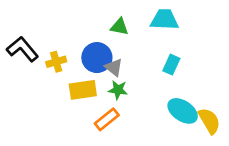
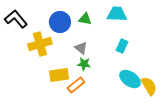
black L-shape: (22, 49) -> (16, 19), moved
blue circle: (97, 58) -> (60, 22), moved
yellow cross: (56, 62) -> (40, 44), size x1.6
yellow rectangle: (83, 90) -> (59, 75), moved

